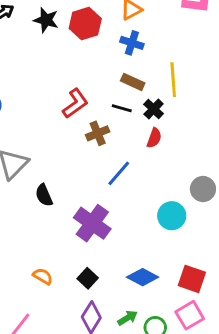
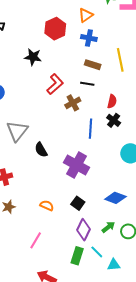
black star: (46, 20) -> (33, 57), moved
black cross: (154, 109) -> (114, 120), moved
blue line: (119, 173) -> (91, 129), turned -30

